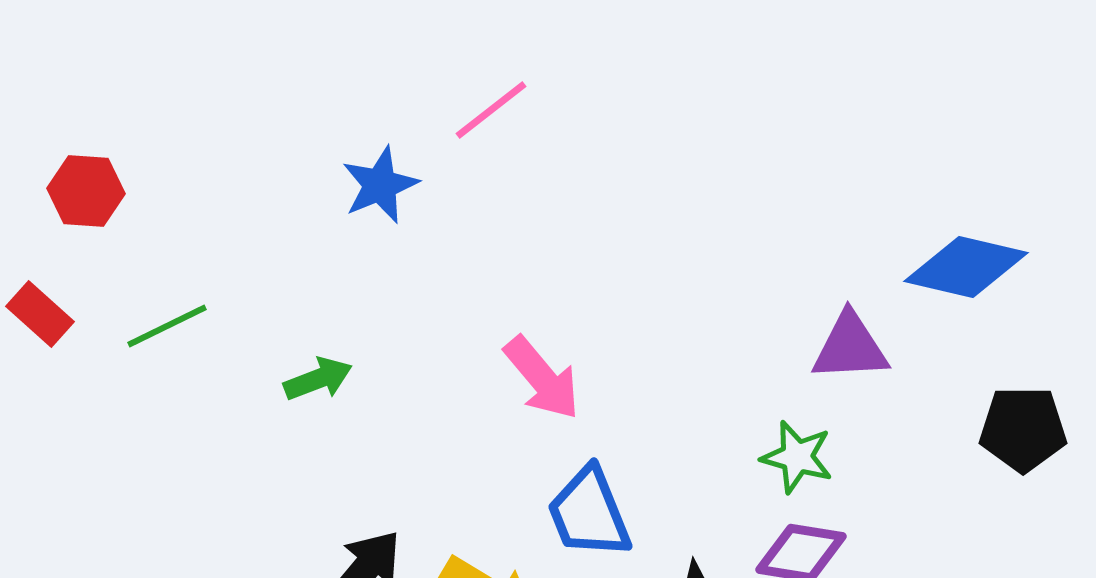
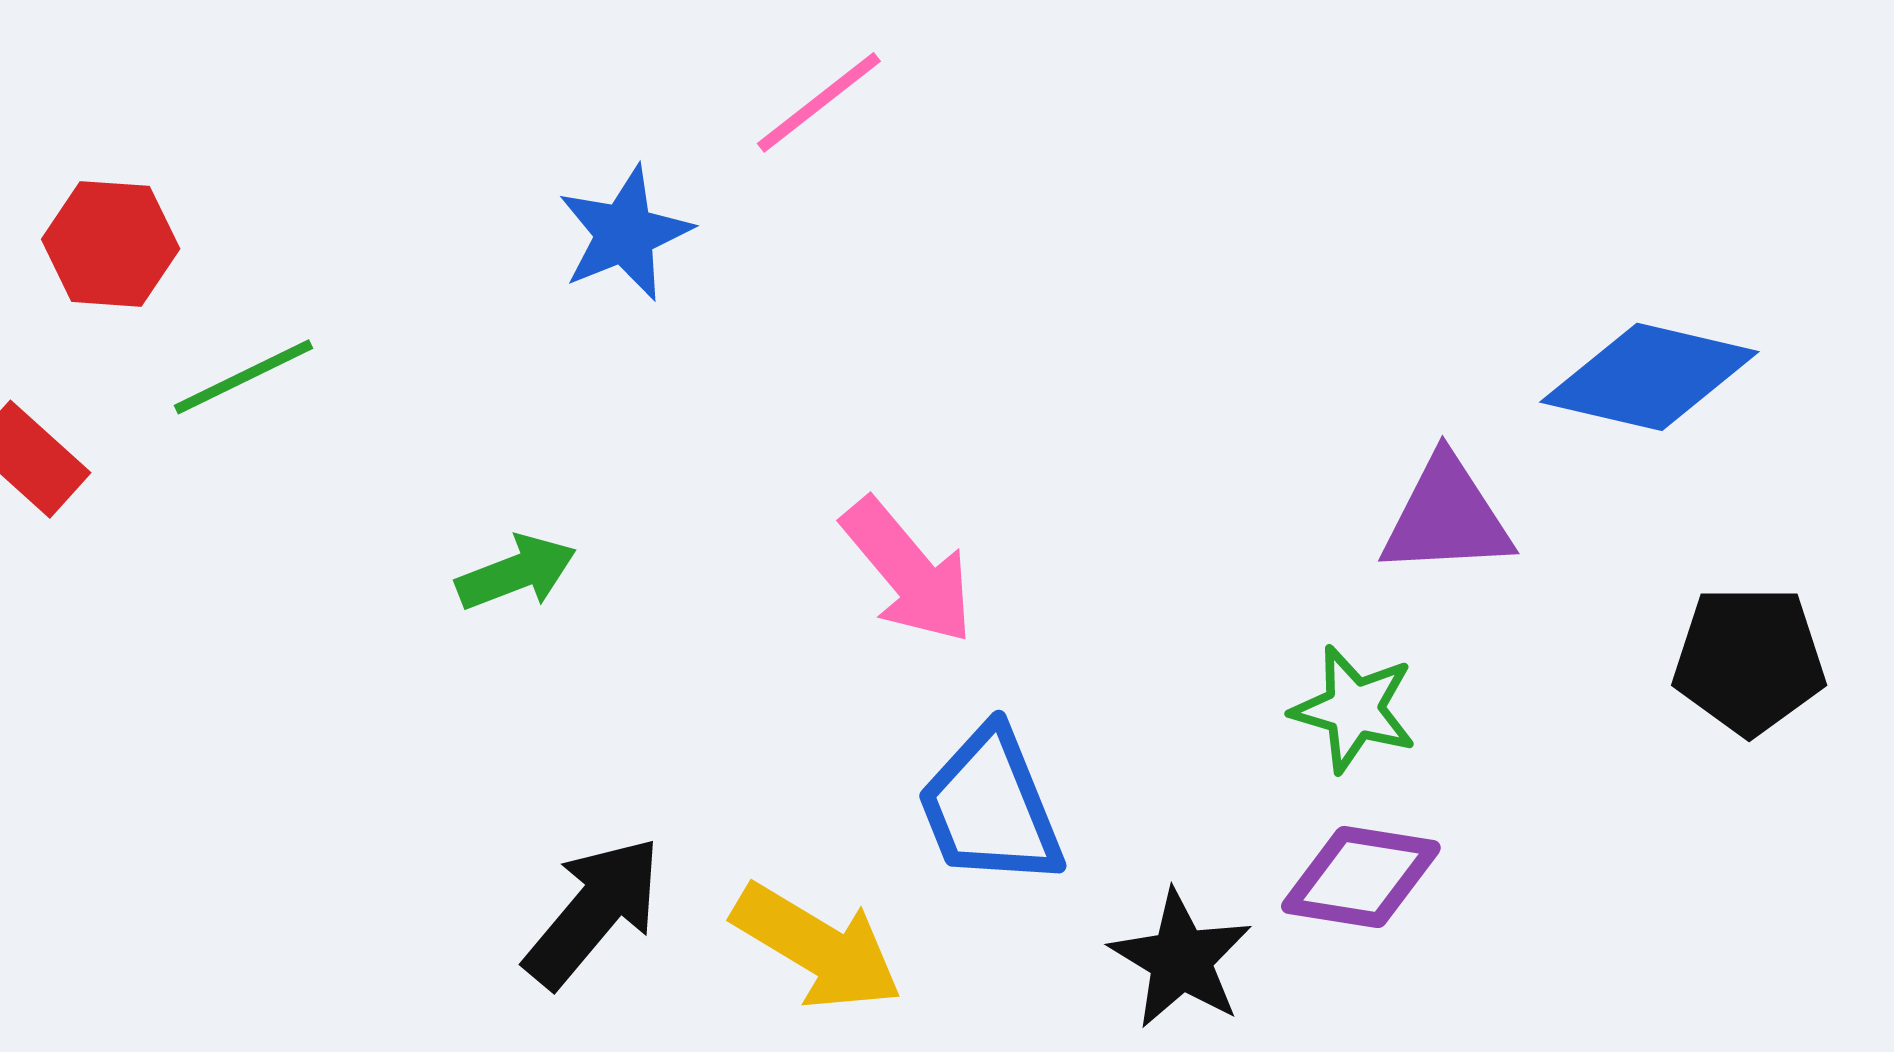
green line: (167, 326) -> (244, 377), moved

